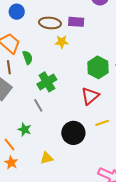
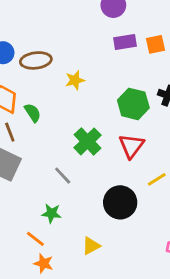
purple rectangle: (76, 22) -> (125, 42), moved
brown ellipse: (50, 23) -> (36, 60), moved
green cross: (47, 82) -> (87, 141), moved

